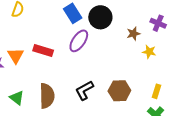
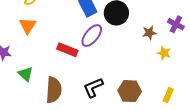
red rectangle: (43, 50) -> (67, 50), moved
orange triangle: (16, 56) -> (28, 26), moved
green triangle: (17, 98) -> (26, 74), moved

